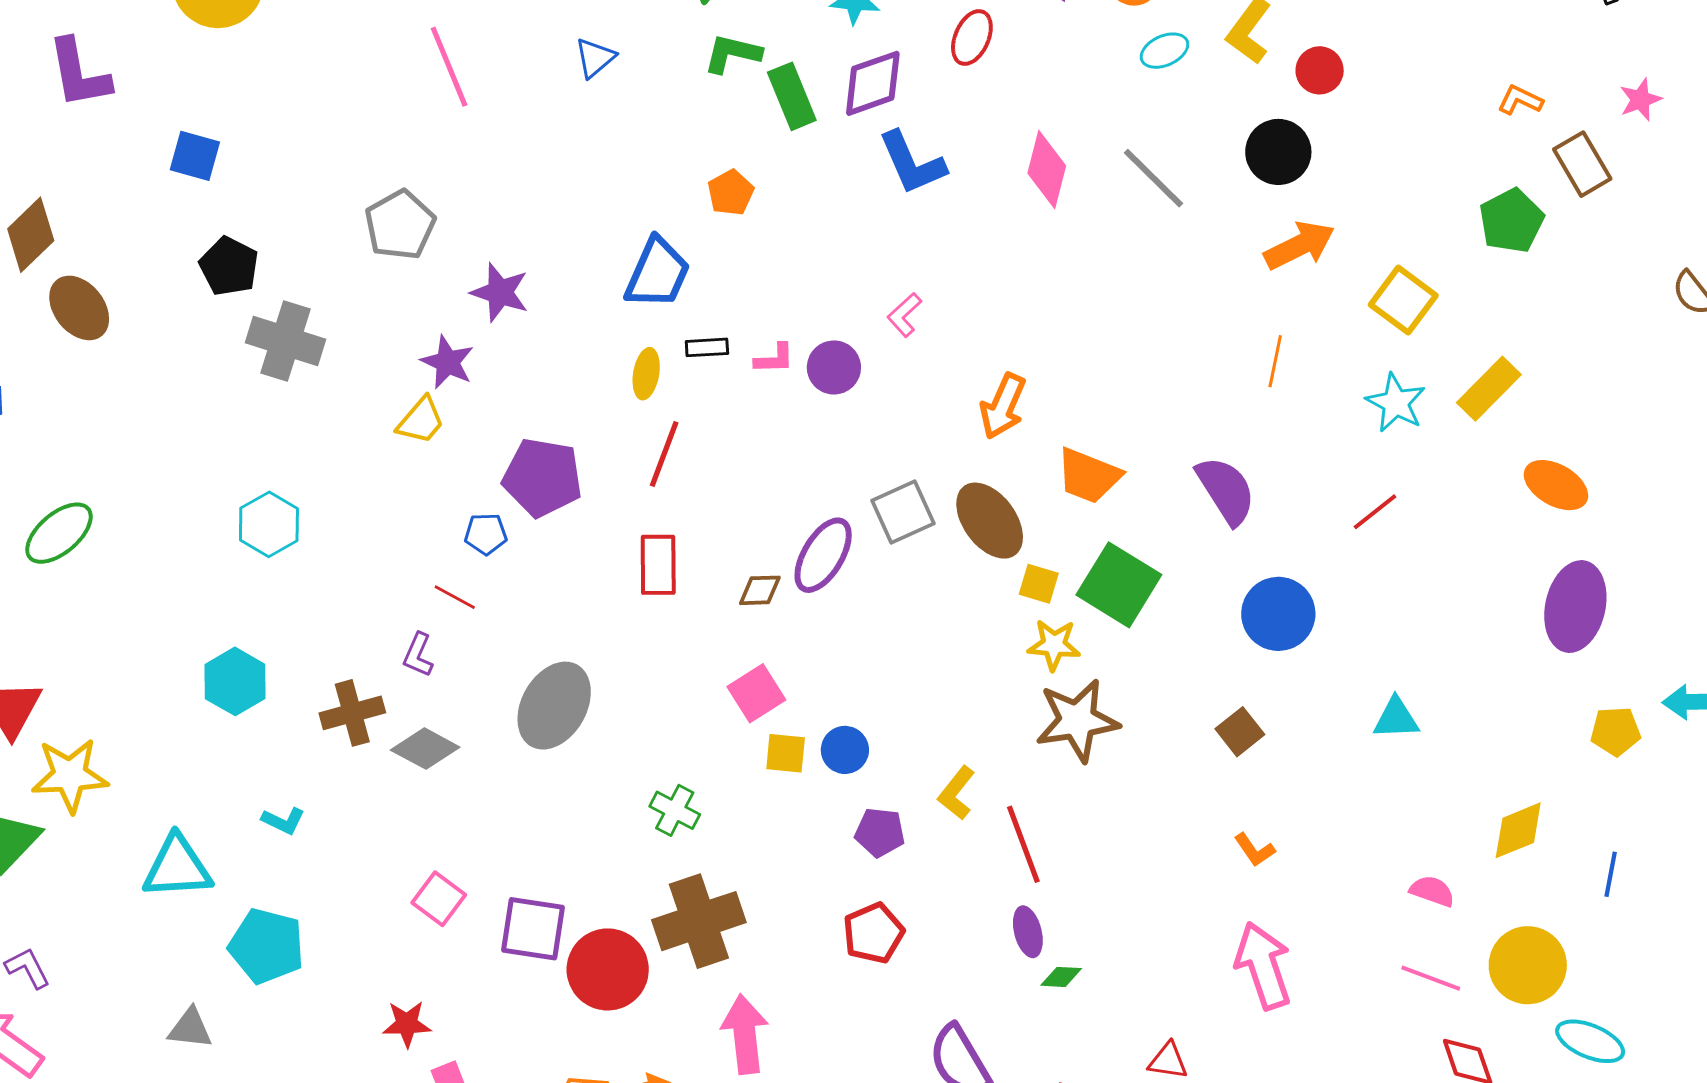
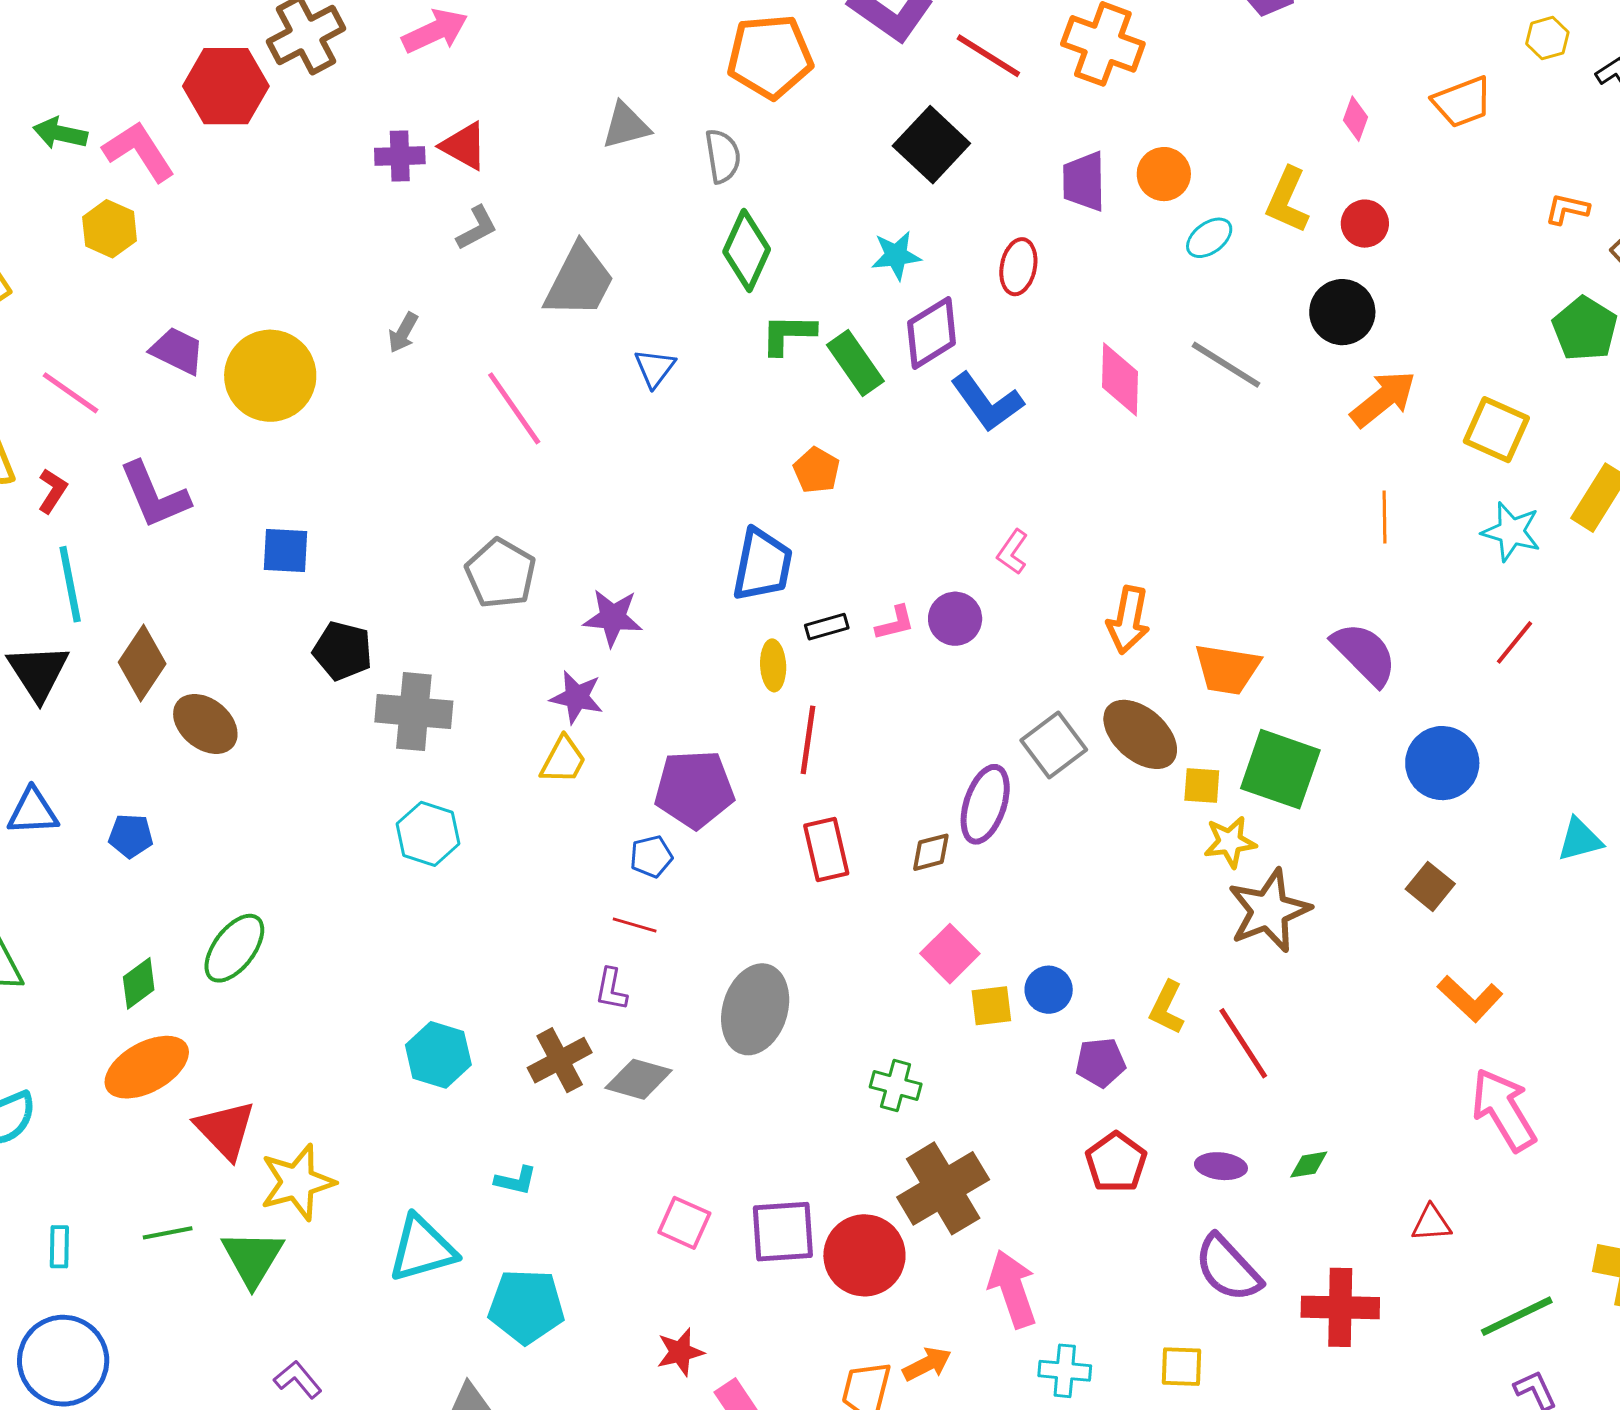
cyan hexagon: (269, 524) -> (428, 834), moved
orange L-shape: (1254, 850) -> (1470, 999), size x1.5
purple ellipse: (1028, 932) -> (1221, 1166), moved, turned -57

